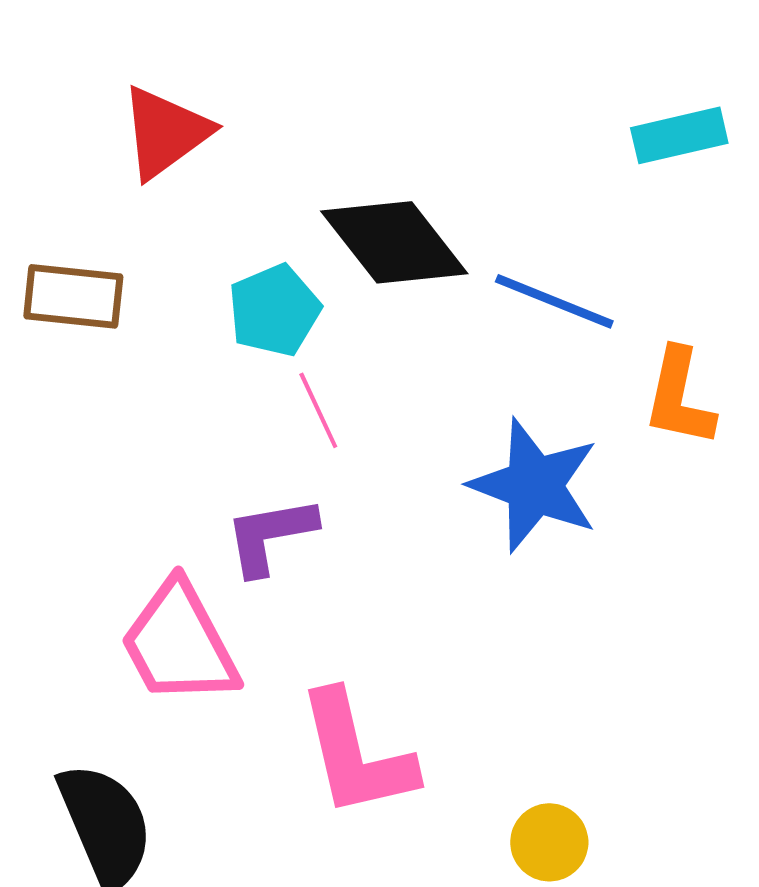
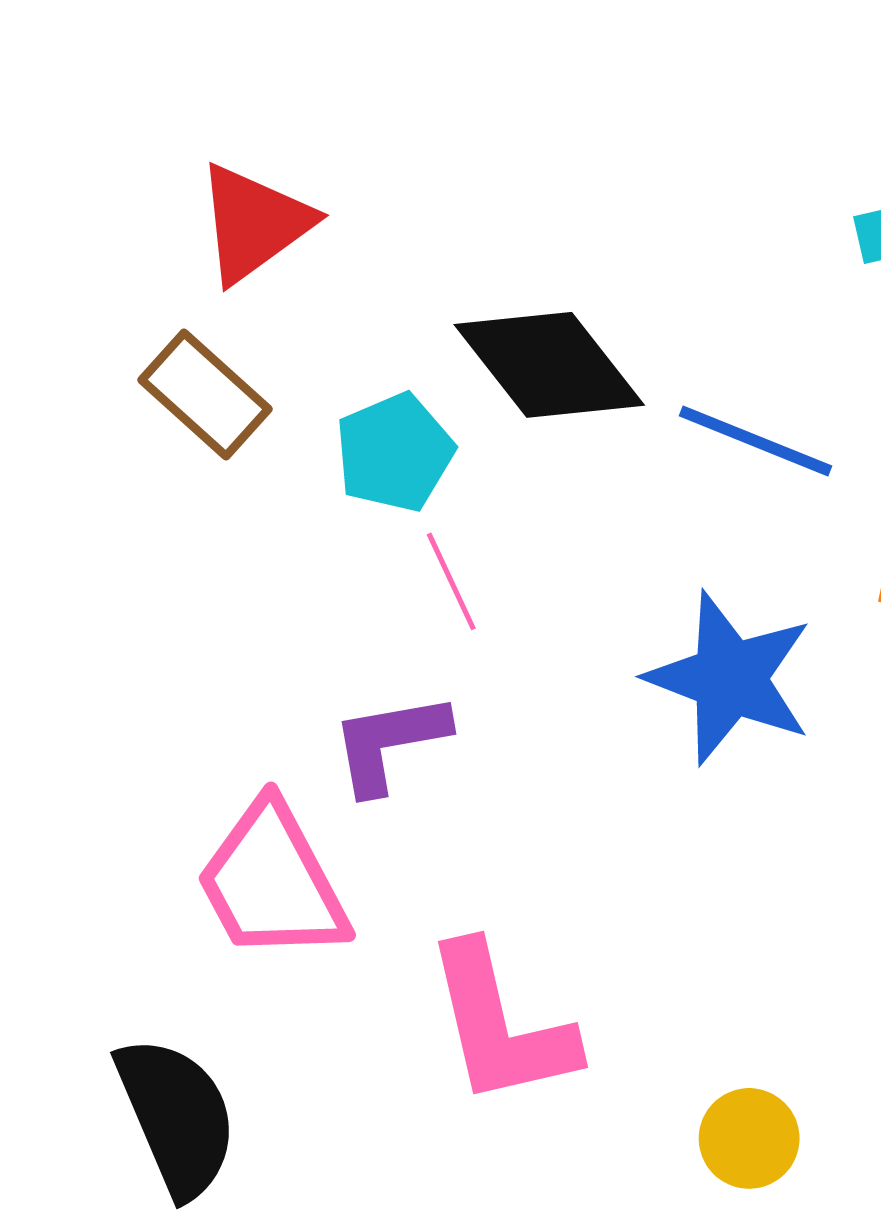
brown rectangle: (73, 296) -> (205, 395), moved, turned 36

